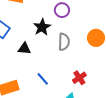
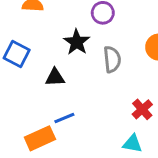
blue line: (43, 79) -> (64, 118), moved, turned -64

